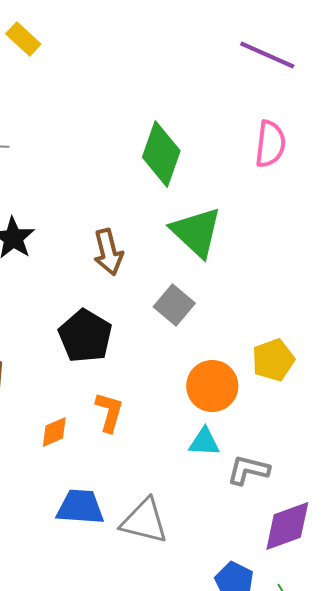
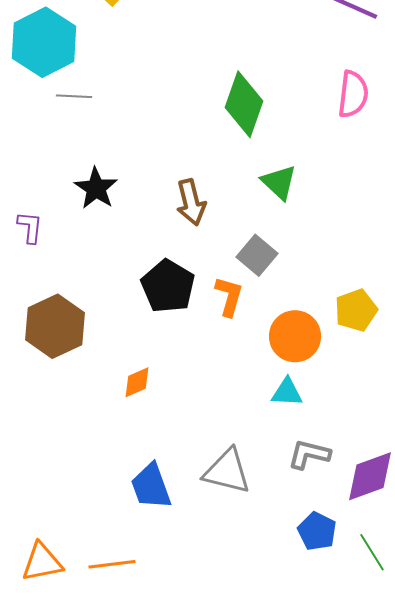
green triangle: (196, 232) -> (279, 182), size x0.7
orange L-shape: (109, 412) -> (229, 296), moved
gray L-shape: (248, 470) -> (309, 454), moved
blue trapezoid: (80, 507) -> (151, 486), moved, turned -114

